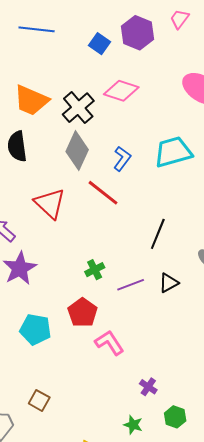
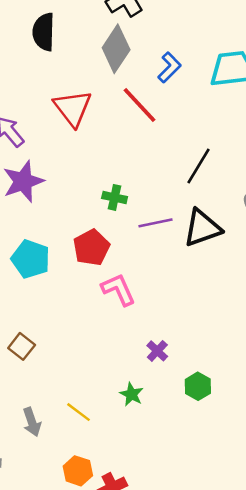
green cross: (95, 270) -> (115, 197), turned 30
black triangle: (169, 283) -> (202, 228), size x1.6
green hexagon: (175, 417) -> (198, 386), moved

